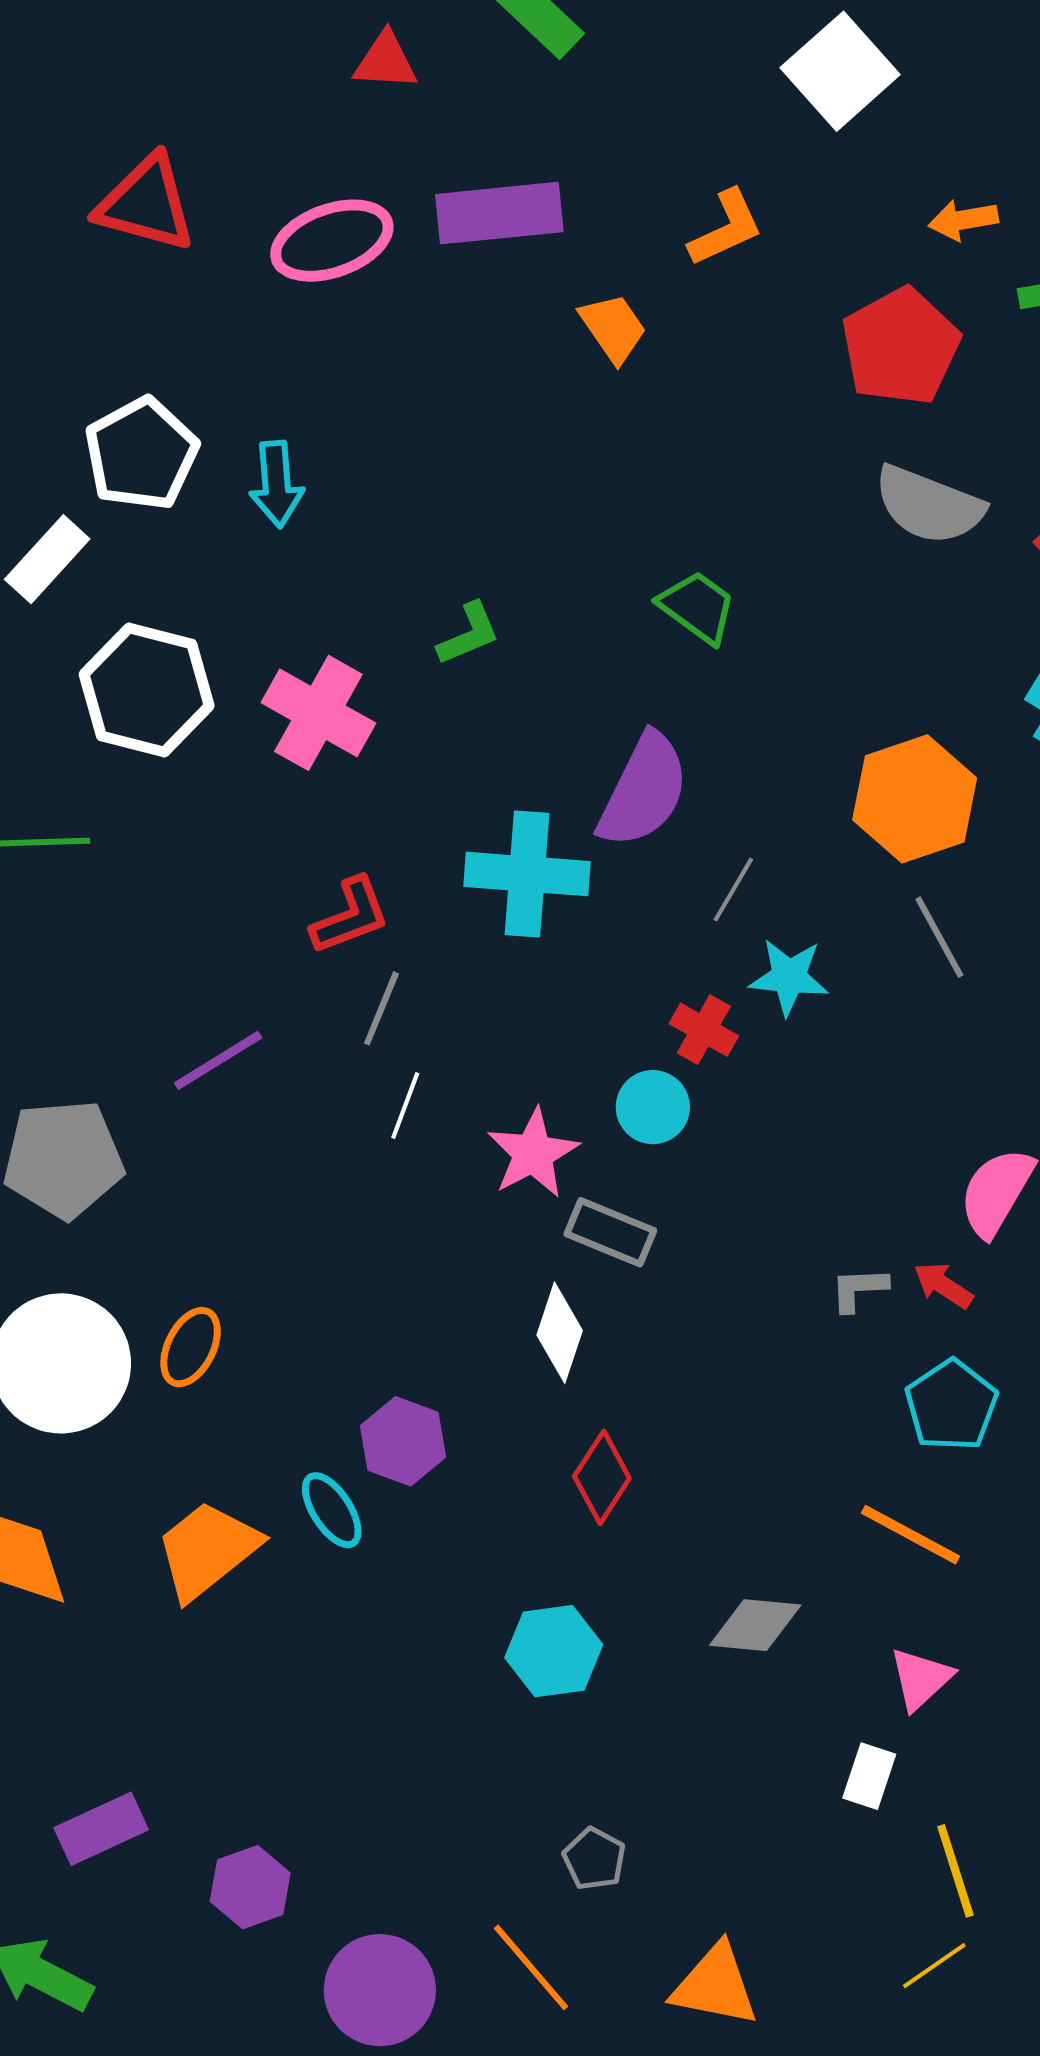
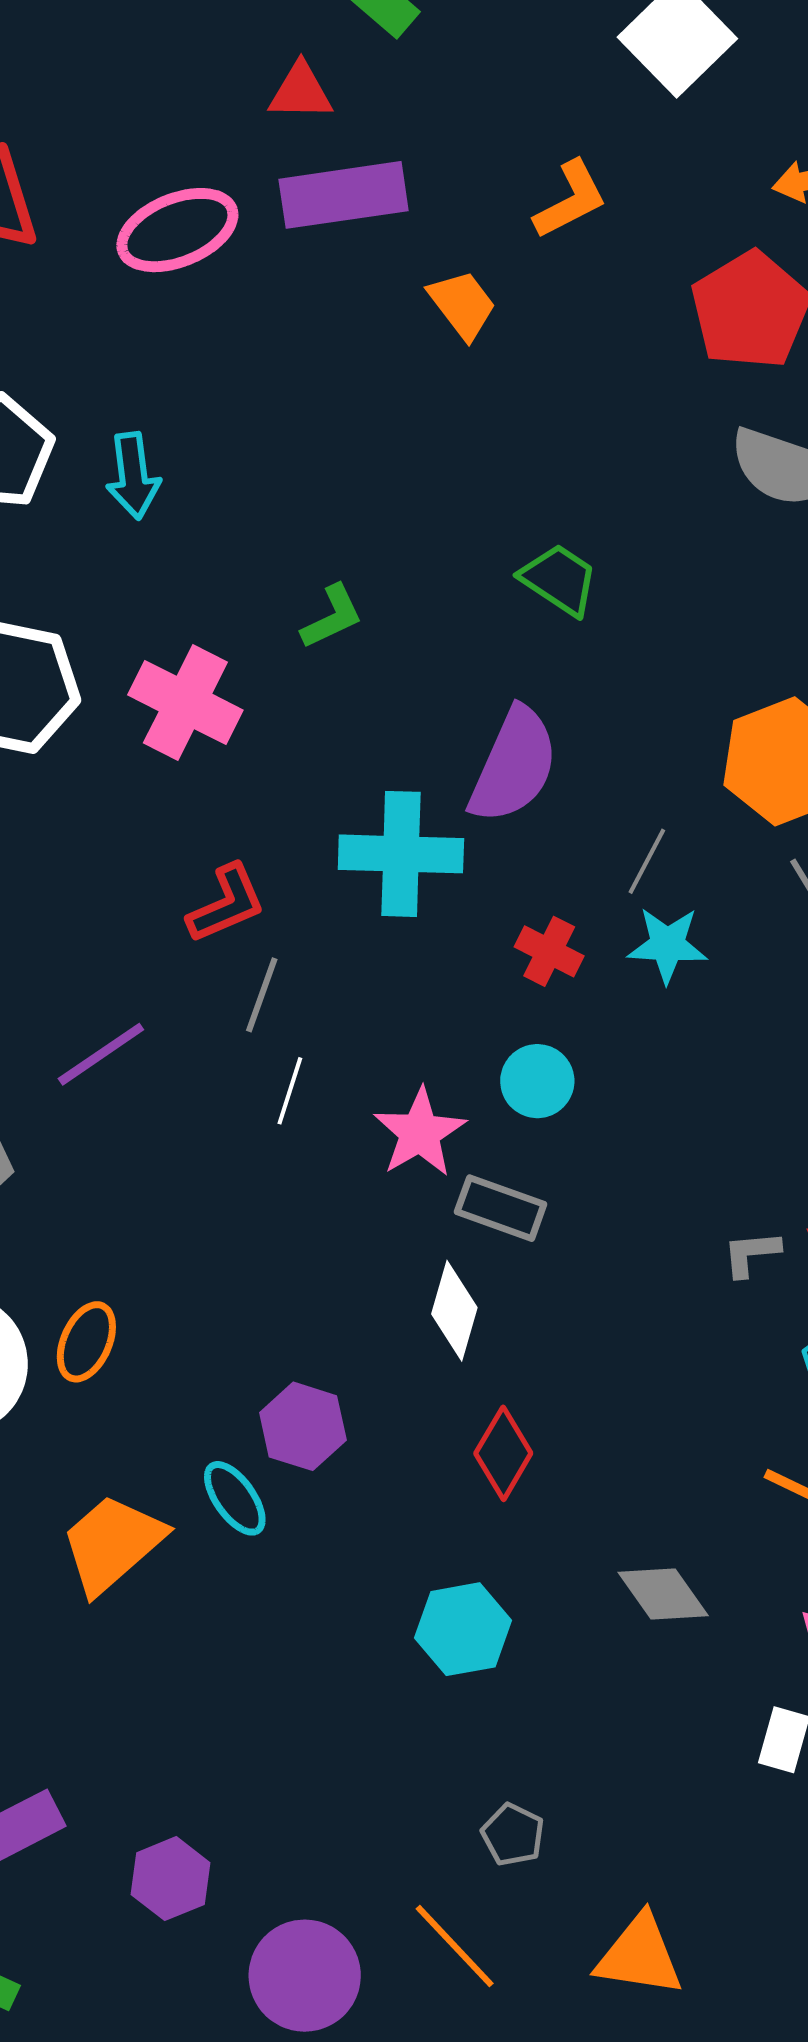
red triangle: (386, 61) -> (301, 92), moved
gray line: (733, 890) -> (647, 861), moved
red cross: (704, 1030) -> (549, 951), moved
gray diamond: (755, 1625) -> (663, 1594), turned 52

